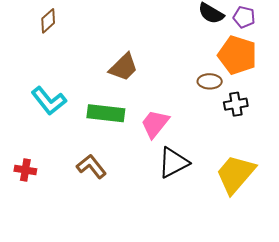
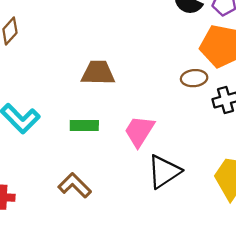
brown trapezoid: (123, 67) -> (98, 73), turned -128
green rectangle: (106, 113) -> (84, 125), size x0.7

